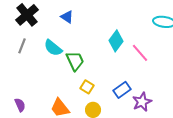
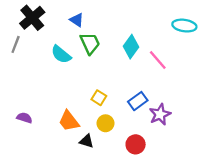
gray line: (22, 46) -> (16, 44), moved
green trapezoid: (75, 61) -> (90, 43), moved
purple semicircle: (20, 105) -> (24, 118), turned -48

